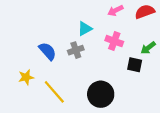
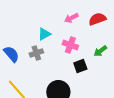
black square: (135, 65) -> (80, 66), moved, turned -32

